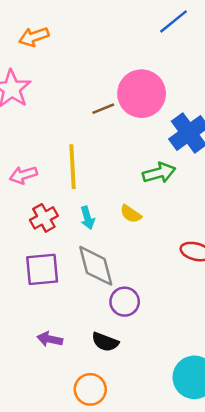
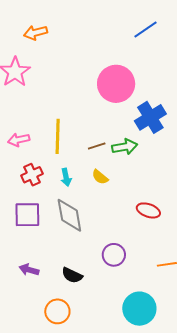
brown line: (103, 109) -> (97, 146), moved
purple circle: (125, 302) -> (114, 255), moved

